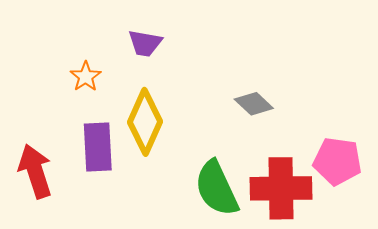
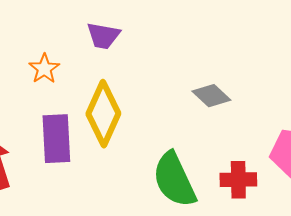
red cross: (281, 188) -> (238, 180), size x0.6

